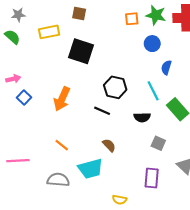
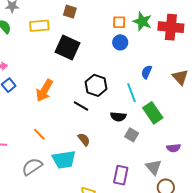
blue circle: (152, 44) -> (120, 42), moved
gray square: (158, 143) -> (132, 135), moved
gray semicircle: (58, 180) -> (32, 167), turned -45

